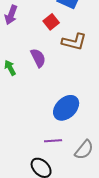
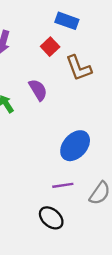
brown L-shape: (74, 42) -> (79, 68), turned 60

